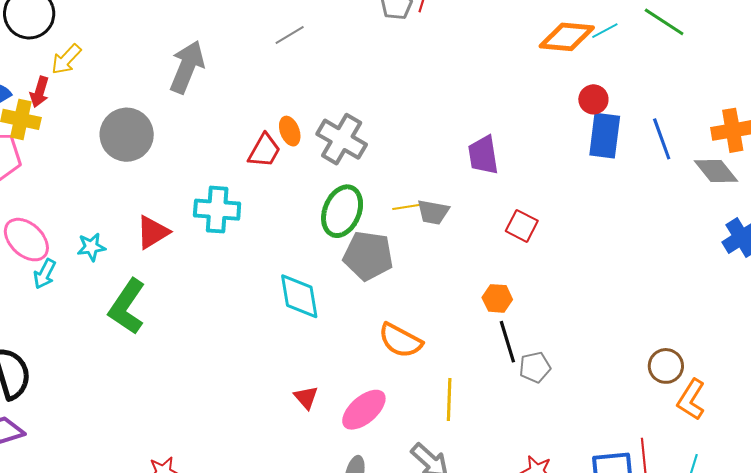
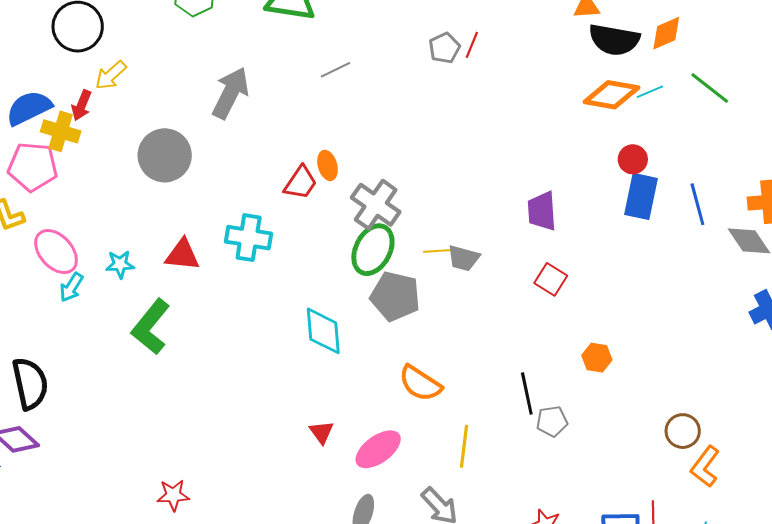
gray cross: (342, 139) -> (376, 205), moved
purple trapezoid: (483, 155) -> (542, 211), moved
red triangle: (153, 232) -> (182, 255), turned 33
orange hexagon: (497, 298) -> (597, 358), moved

